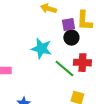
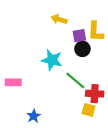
red cross: (82, 63) -> (95, 94), moved

